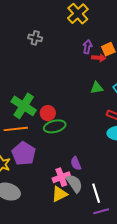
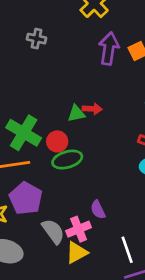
purple arrow: (87, 47) -> (109, 48), size x1.6
red arrow: (99, 58) -> (92, 109), moved
green triangle: (97, 88) -> (76, 114), moved
gray semicircle: (74, 183) -> (53, 231), moved

